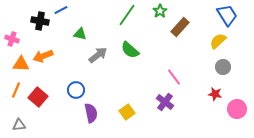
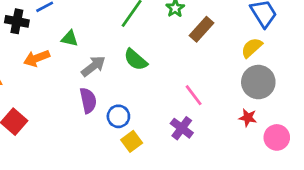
orange arrow: (43, 56) -> (37, 58), moved
gray circle: (223, 67) -> (258, 82), size x1.6
blue circle: (76, 90) -> (118, 116), moved
purple semicircle: (91, 113) -> (88, 100), moved

